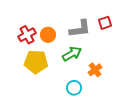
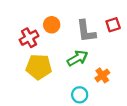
gray L-shape: (80, 29) -> (86, 31), turned 90
orange circle: (48, 35) -> (52, 25), moved

